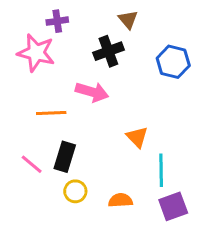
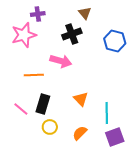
pink star: (36, 53) -> (24, 35), turned -30
orange triangle: (137, 137) -> (81, 99), moved
orange semicircle: (121, 200) -> (80, 133), turned -42

